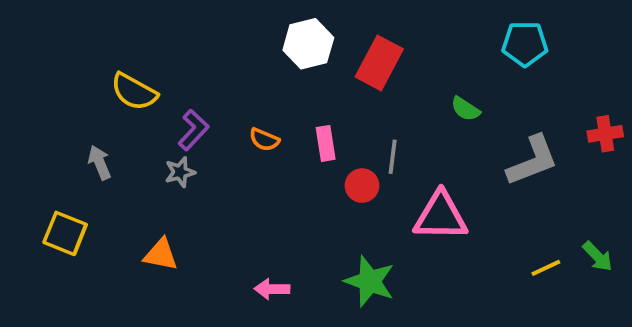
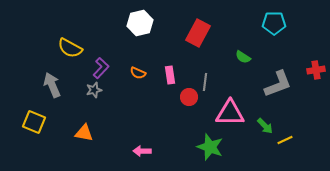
white hexagon: (308, 44) -> (140, 23), moved
gray arrow: (100, 163) -> (52, 85), size x1.4
green arrow: (598, 256) -> (265, 126), moved
green star: (370, 281) -> (210, 147), moved

